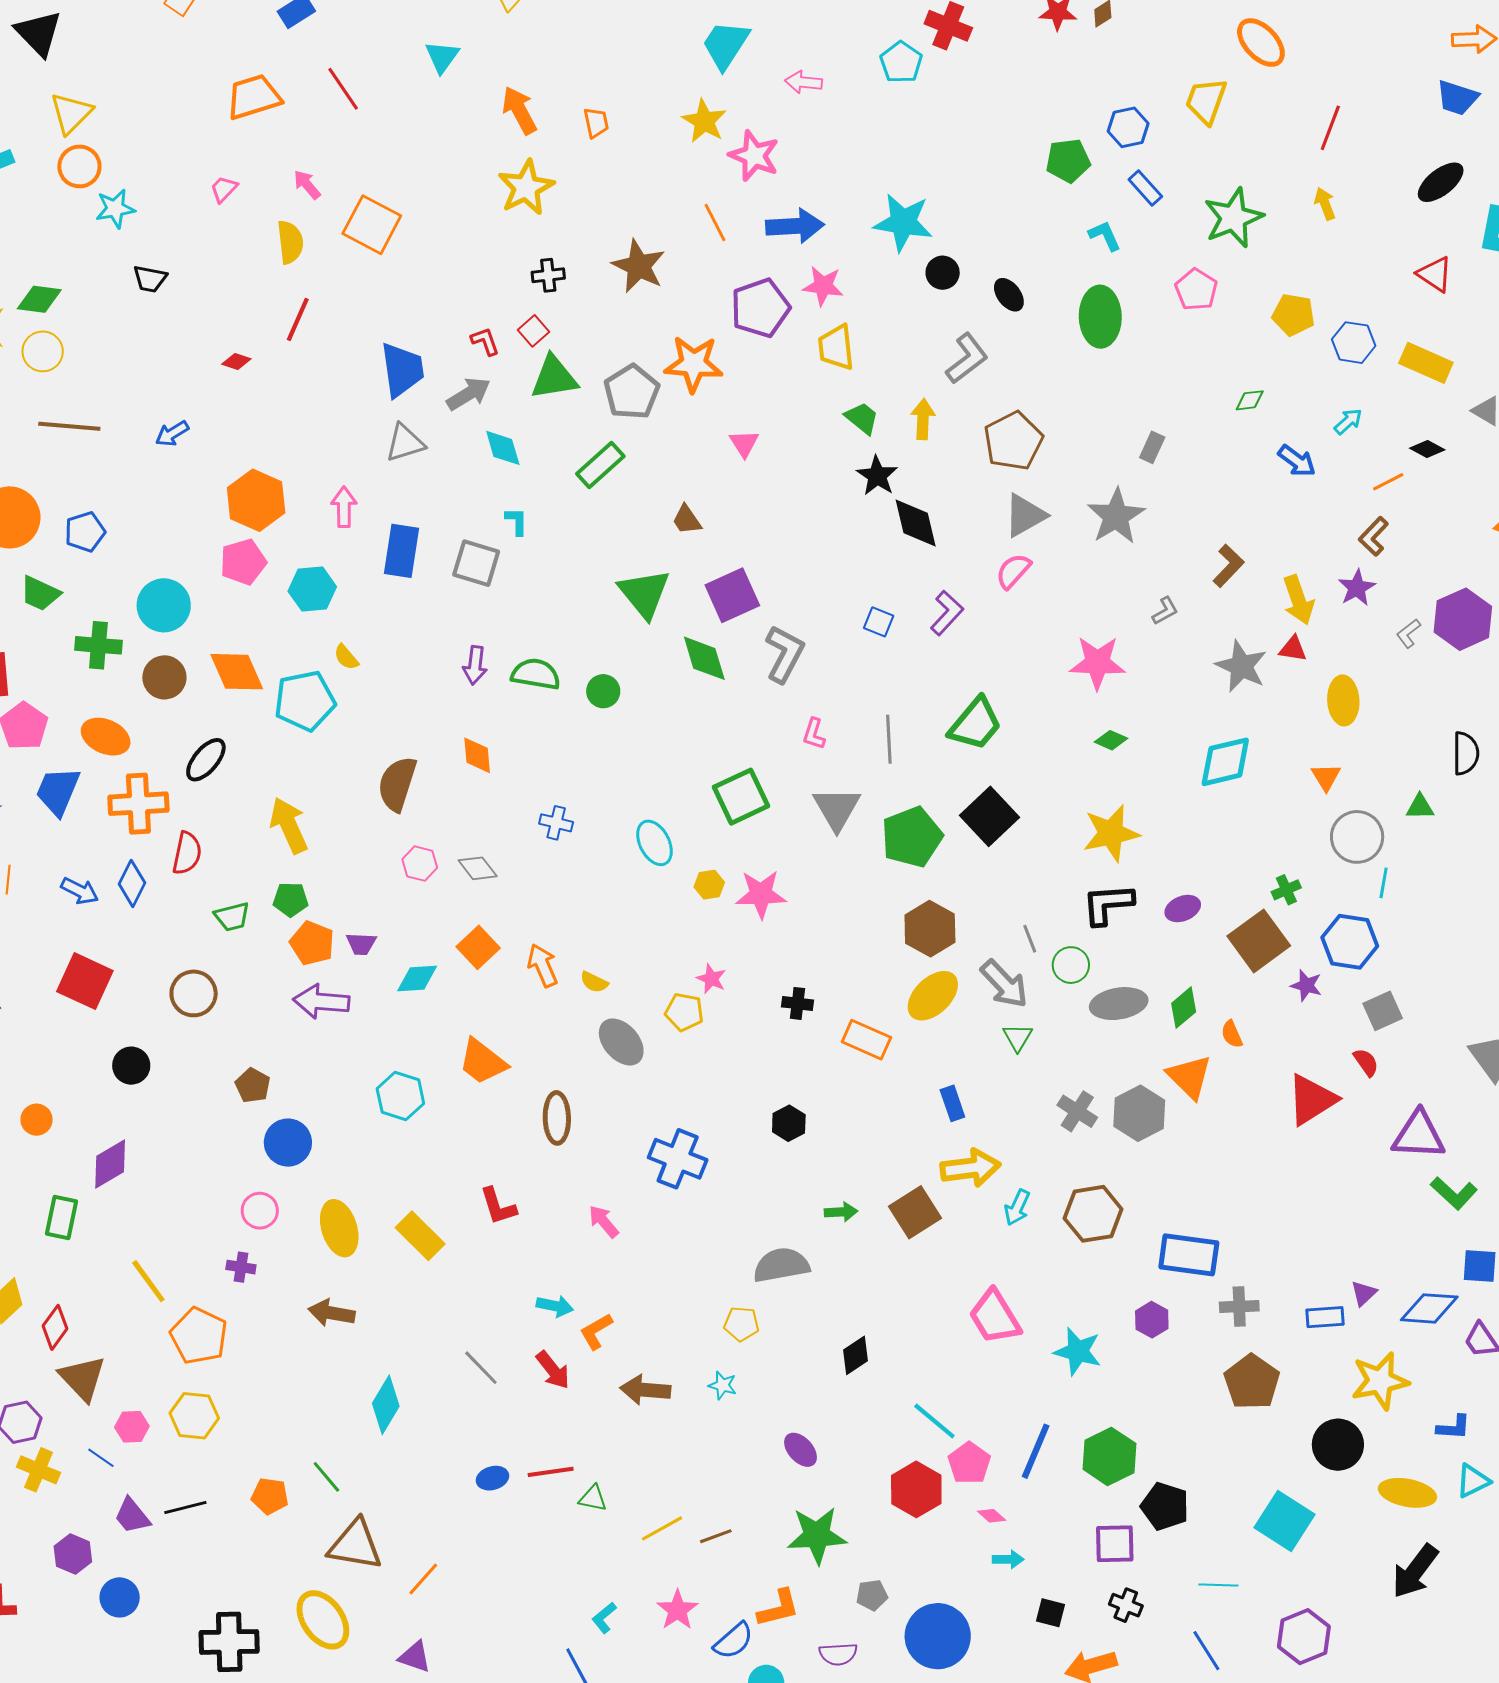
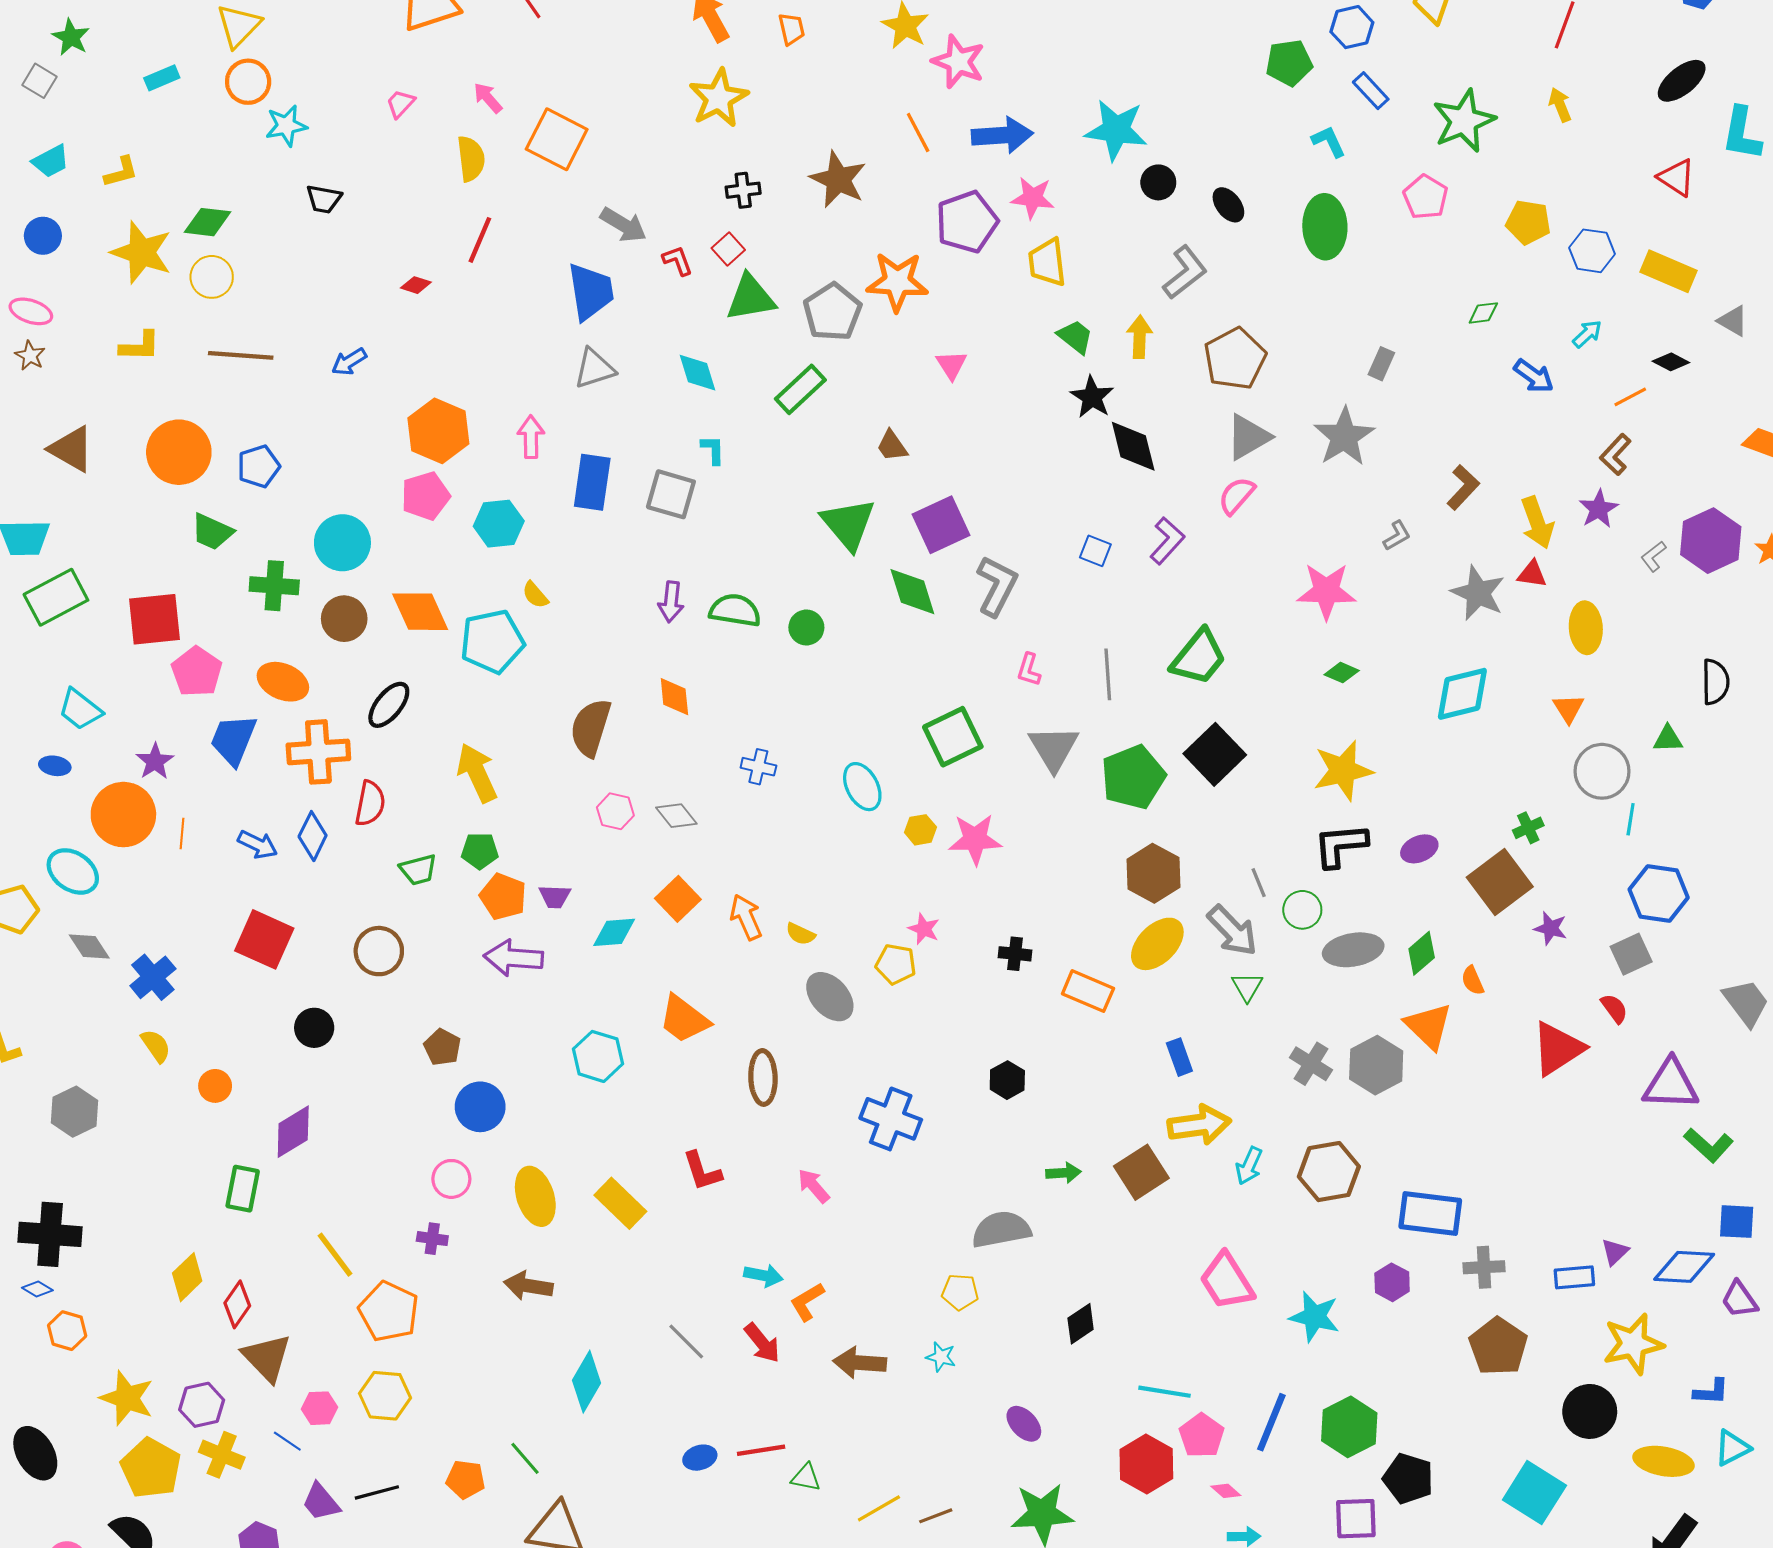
gray arrow: (469, 394) -> (623, 225), moved, turned 63
blue hexagon: (1350, 942) -> (1659, 894), moved
cyan line: (934, 1421) -> (1165, 1392), turned -30

